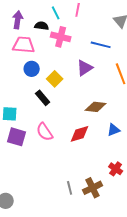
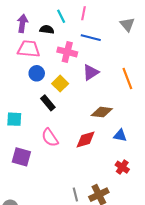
pink cross: (61, 37) -> (67, 52), moved
blue line: (101, 45) -> (91, 38), moved
blue triangle: (114, 130) -> (120, 135), turned 32
purple square: (17, 137) -> (21, 157), moved
red cross: (116, 169) -> (122, 167), moved

